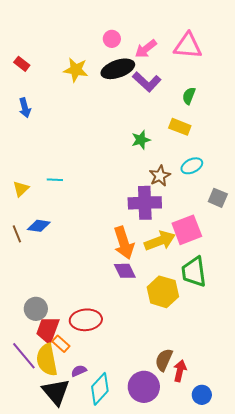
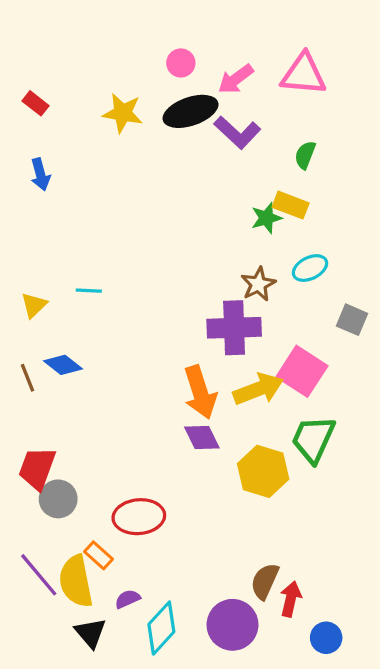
green star: (141, 140) -> (266, 218), moved
blue diamond: (39, 226) -> (63, 365), turned 30
pink square: (187, 230) -> (302, 371), turned -36
green trapezoid: (194, 272) -> (313, 439), turned 32
red trapezoid: (48, 330) -> (37, 468), moved
black triangle: (56, 392) -> (90, 633), size x0.7

